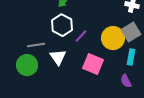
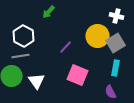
white hexagon: (62, 25) -> (24, 36), moved
yellow circle: (113, 38) -> (98, 36), moved
white triangle: (58, 57) -> (37, 81), moved

